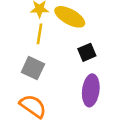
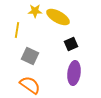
yellow line: (40, 34) -> (17, 30), moved

